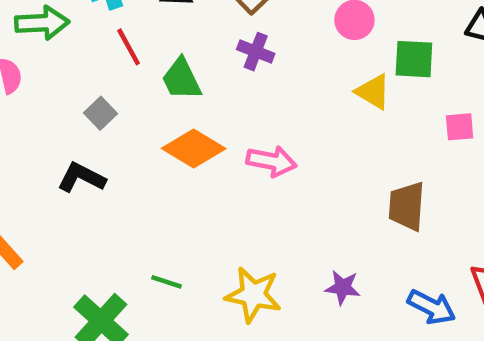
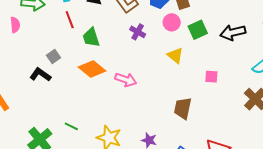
purple cross: (256, 52) -> (138, 32), moved
green square: (414, 59) -> (198, 30), moved, turned -36
gray square: (101, 113) -> (53, 57), moved

